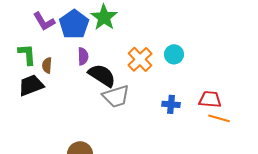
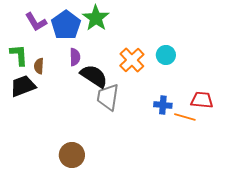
gray trapezoid: (116, 96) -> (108, 97), turned 116
orange line: (219, 118) -> (185, 117), moved

